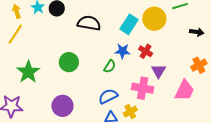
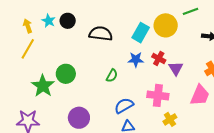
green circle: (69, 62) -> (66, 74), moved
green semicircle: (110, 66) -> (112, 76), moved
purple triangle: (159, 71) -> (176, 68), moved
yellow cross: (130, 112) -> (170, 119), moved

